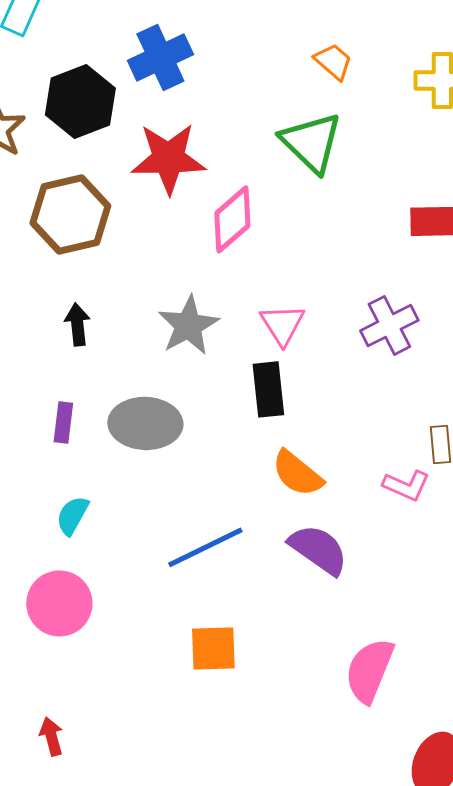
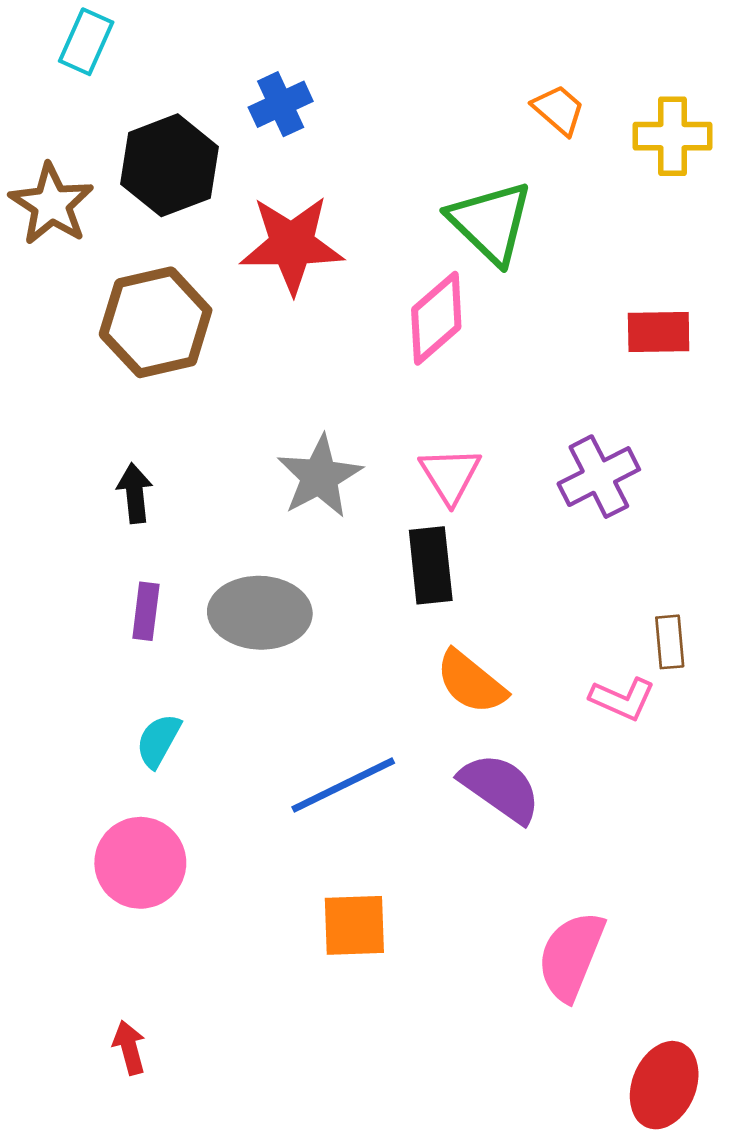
blue cross: (160, 57) -> (281, 104), size x0.7
orange trapezoid: (333, 61) -> (559, 110), moved
pink diamond: (232, 219) -> (436, 318), moved
black arrow: (77, 324) -> (135, 493), moved

